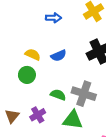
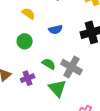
yellow semicircle: (33, 55) -> (28, 14), moved
green triangle: (73, 120) -> (57, 88), turned 30

